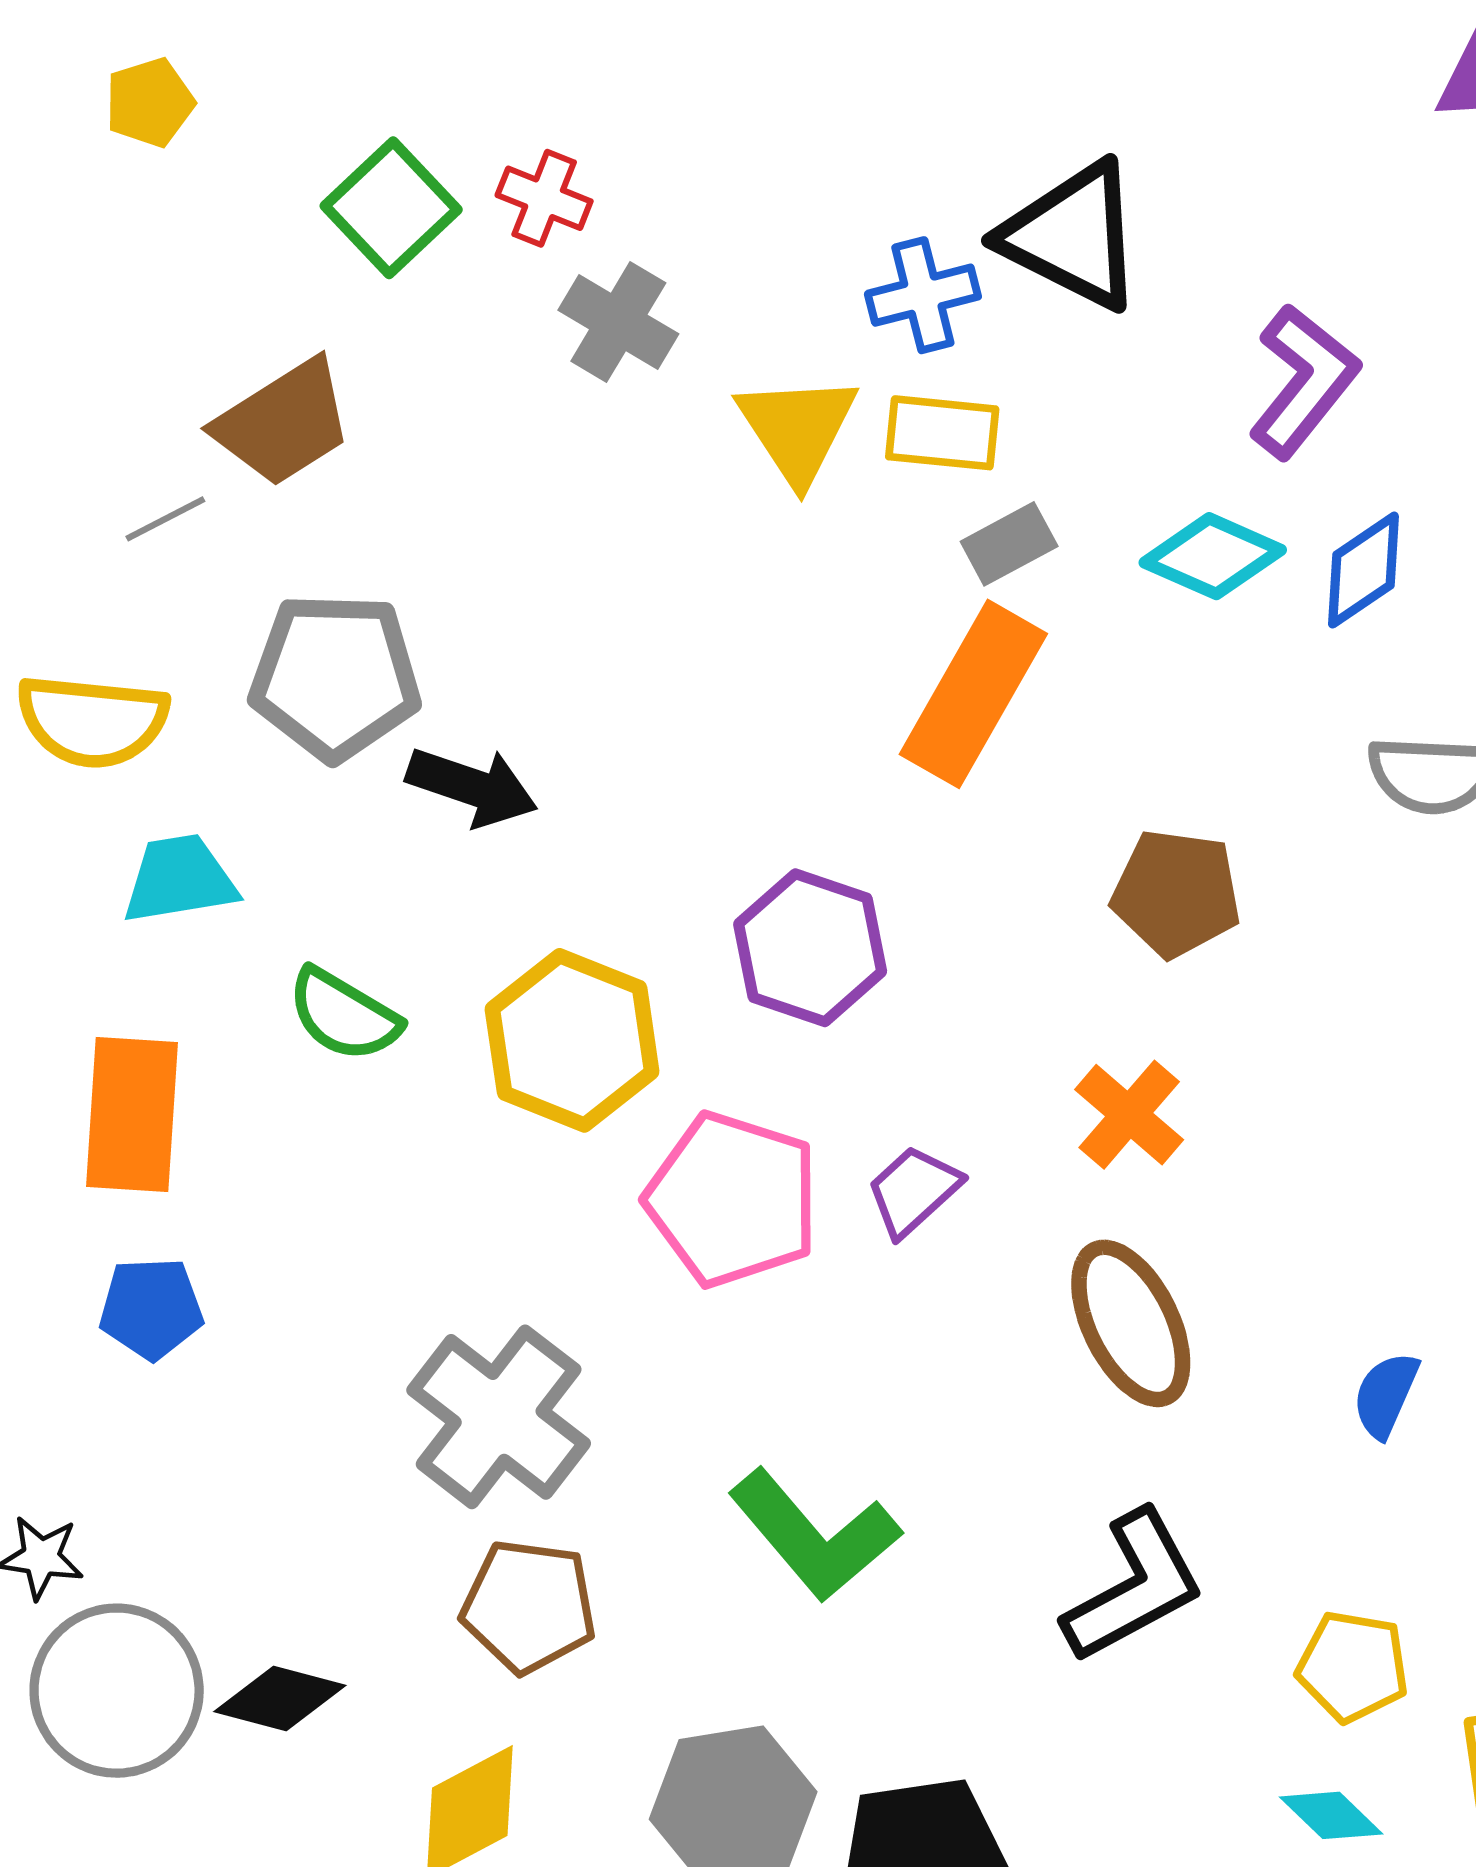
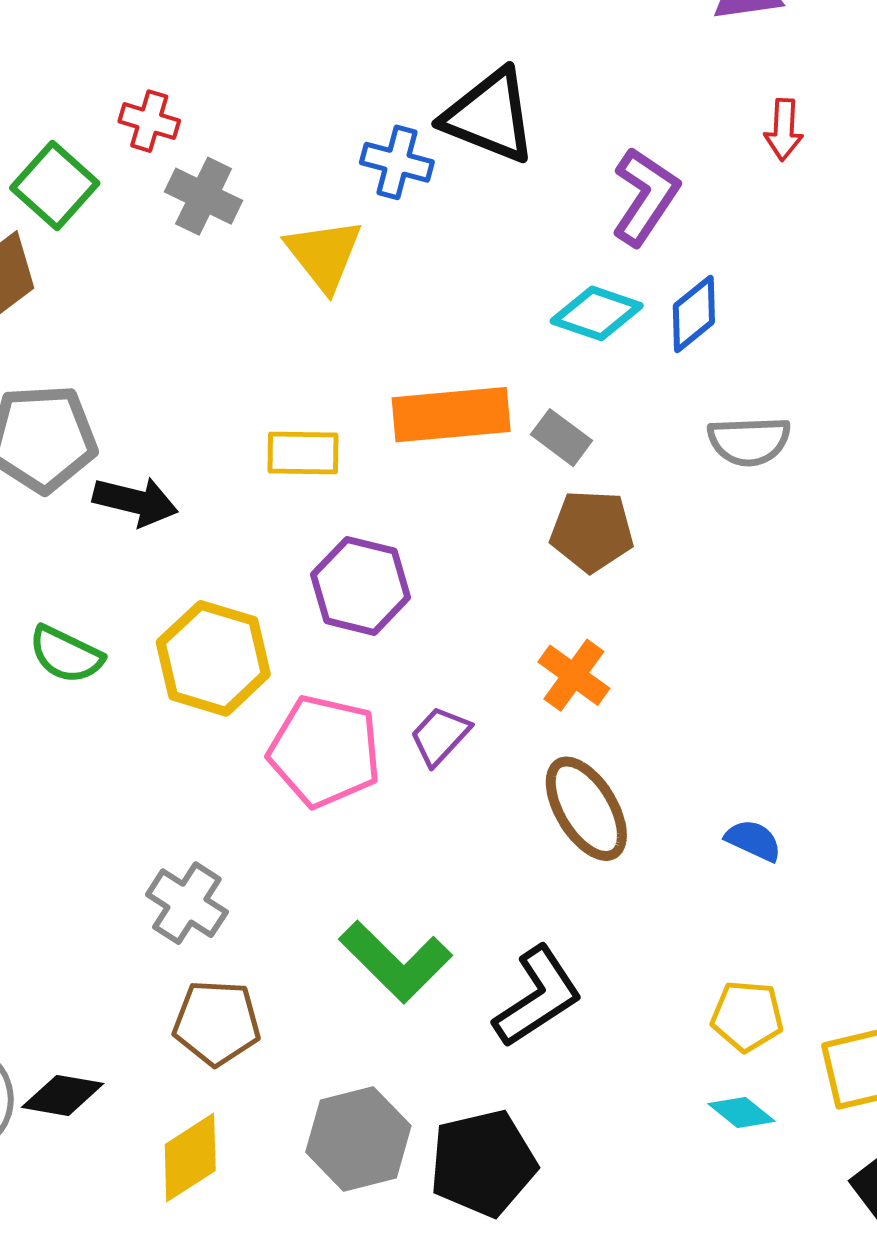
green square: (391, 208) -> (55, 185), moved
blue cross: (923, 295) -> (397, 162), turned 34
yellow rectangle: (942, 433) -> (303, 453), moved
gray rectangle: (1009, 544) -> (562, 438), moved, turned 70
orange rectangle: (973, 694) -> (451, 415), turned 60
blue semicircle: (1386, 1395) -> (753, 840), turned 96
gray cross: (499, 1417) -> (187, 903), size x0.7
black L-shape: (1134, 1587) -> (538, 997), moved

